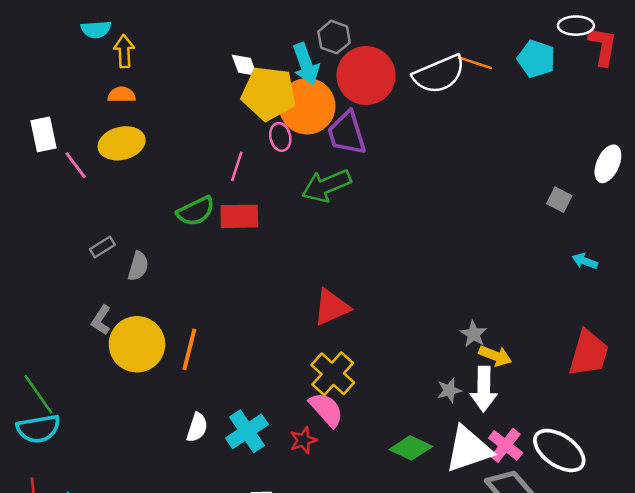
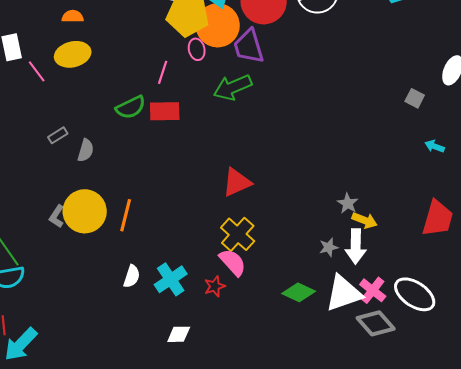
gray L-shape: (101, 320) -> (57, 216), moved

